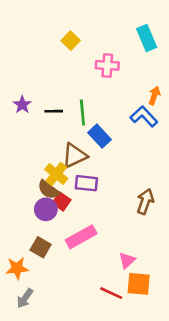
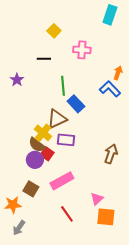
cyan rectangle: (147, 38) -> (110, 15), moved, turned 42
black line: (54, 111) -> (44, 59), moved
red line: (111, 293) -> (67, 214), moved, turned 30

